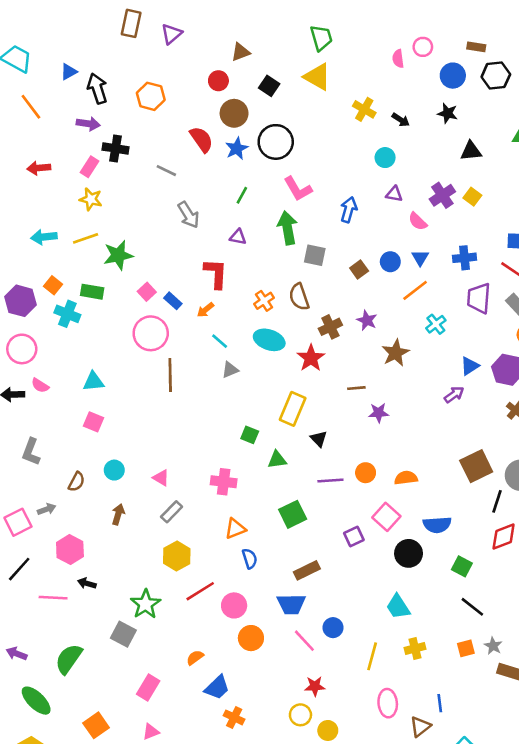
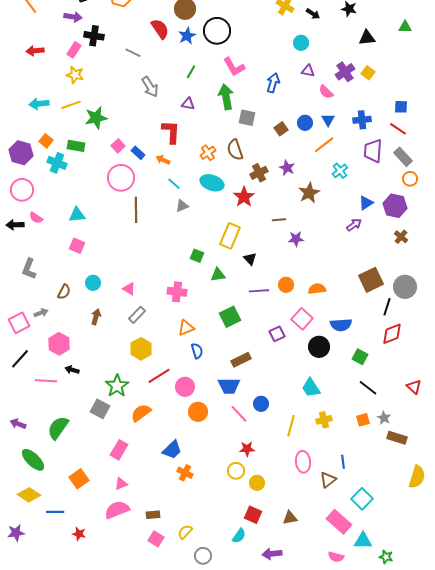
orange arrow: (205, 310) -> (163, 160), turned 64
orange semicircle: (195, 658) -> (141, 413), moved, size x1.5

